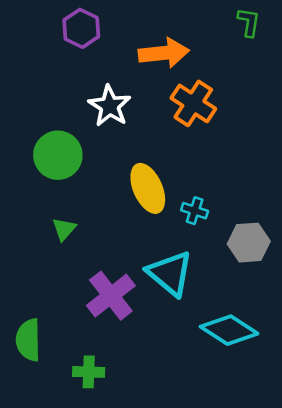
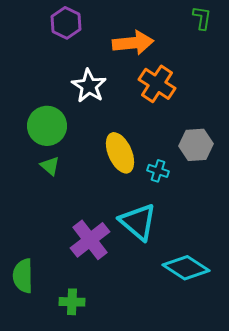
green triangle: (64, 229) -> (50, 166), moved, turned -30
gray hexagon: (249, 243) -> (196, 145), moved

